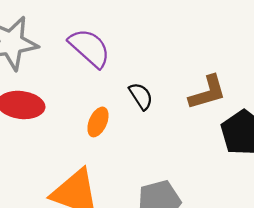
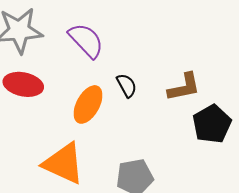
orange ellipse: (98, 122) -> (88, 104), size x1.5

